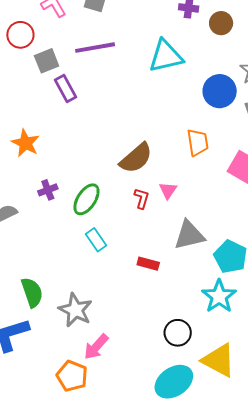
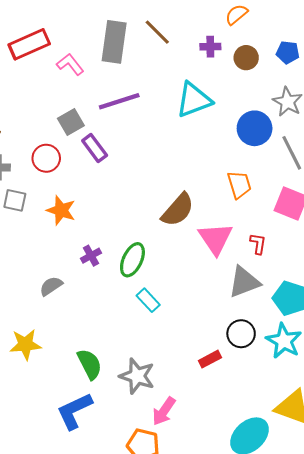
red circle: (20, 35) -> (46, 158), moved
pink triangle: (168, 190) -> (215, 239), size x1.8
red L-shape: (142, 198) -> (258, 244), moved
red rectangle: (148, 264) -> (210, 359), moved, turned -35
black circle: (178, 333) -> (241, 334), moved

